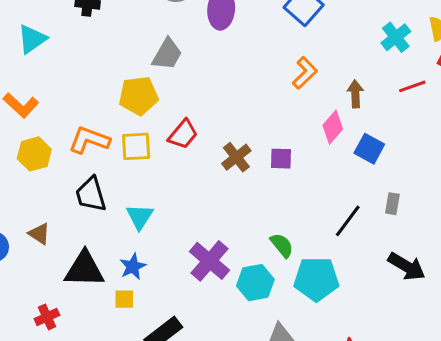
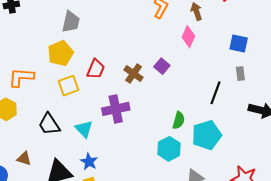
orange L-shape: (89, 140) -> (21, 77), moved
blue square: (369, 149) -> (239, 44), moved
purple square: (281, 159) -> (162, 66), turned -35
green semicircle: (282, 245) -> (179, 120), turned 72
purple cross: (210, 261) -> (116, 109), moved, turned -36

